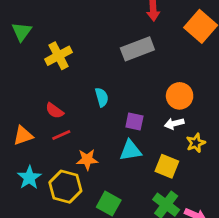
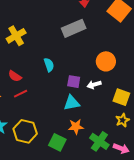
white arrow: (174, 124) -> (94, 85), moved
yellow star: (196, 143) -> (123, 120), moved
orange star: (87, 160) -> (76, 127), moved
yellow square: (167, 166) -> (121, 97), moved

